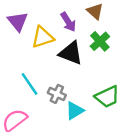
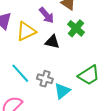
black triangle: (71, 53) -> (52, 42), size x0.7

